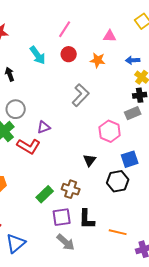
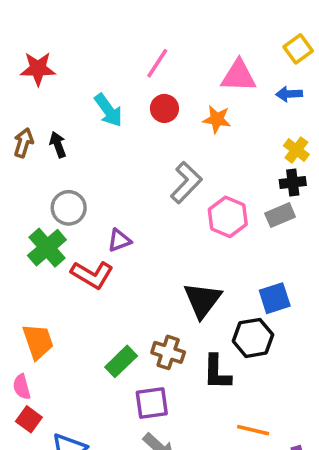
pink triangle: (110, 36) -> (239, 76), size x1.5
blue arrow: (133, 60) -> (289, 94), moved
pink hexagon: (110, 131) -> (228, 217), moved
black triangle: (90, 160) -> (202, 300), size x1.6
black L-shape: (87, 219) -> (217, 372), moved

